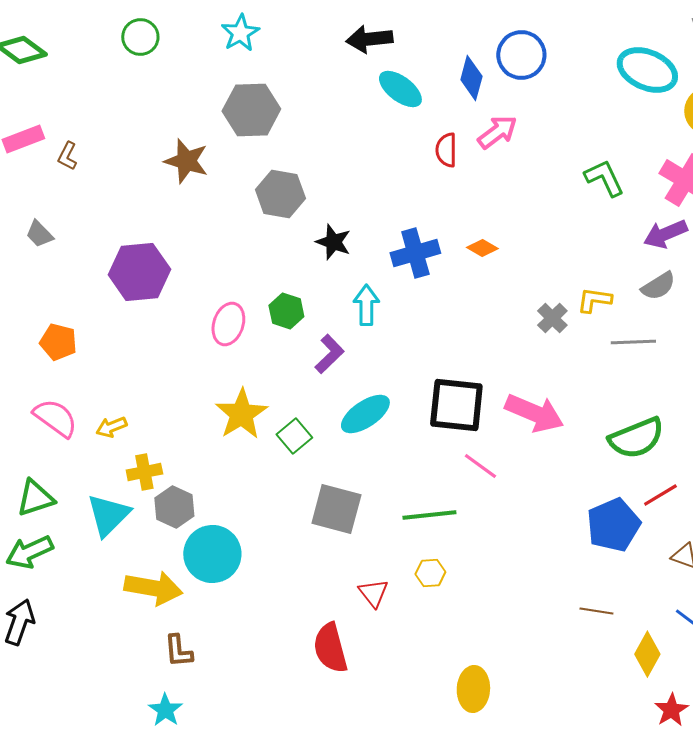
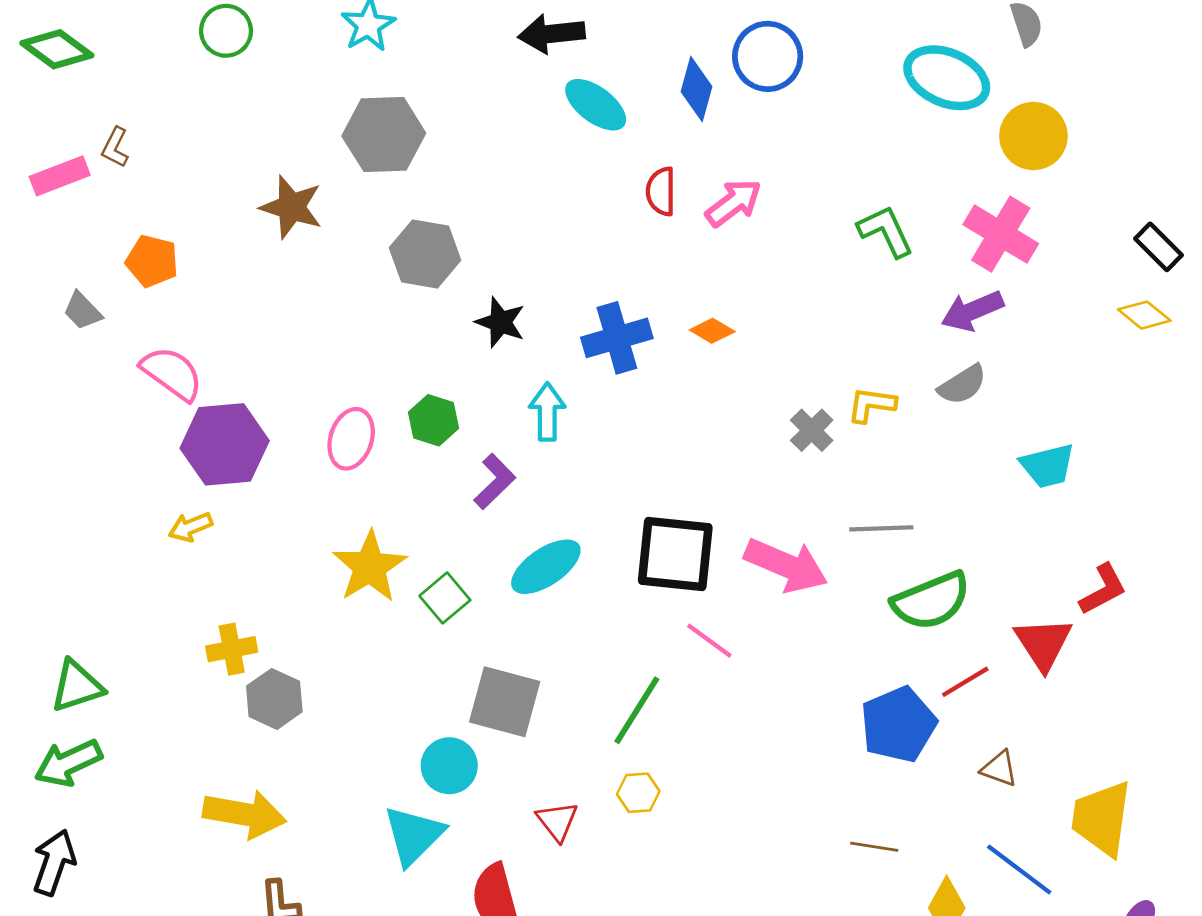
pink arrow: (497, 132) -> (733, 203), moved
brown L-shape: (67, 156) -> (115, 147), moved
purple hexagon: (139, 272) -> (225, 444), moved
orange pentagon: (58, 342) -> (152, 261), moved
gray line: (633, 342) -> (881, 528), moved
pink semicircle: (55, 418) -> (172, 373), moved
yellow arrow: (111, 427) -> (190, 527), moved
cyan triangle: (108, 515) -> (414, 835), moved
green line: (429, 515) -> (637, 710), turned -52
cyan circle: (212, 554) -> (449, 766), moved, size x0.7

